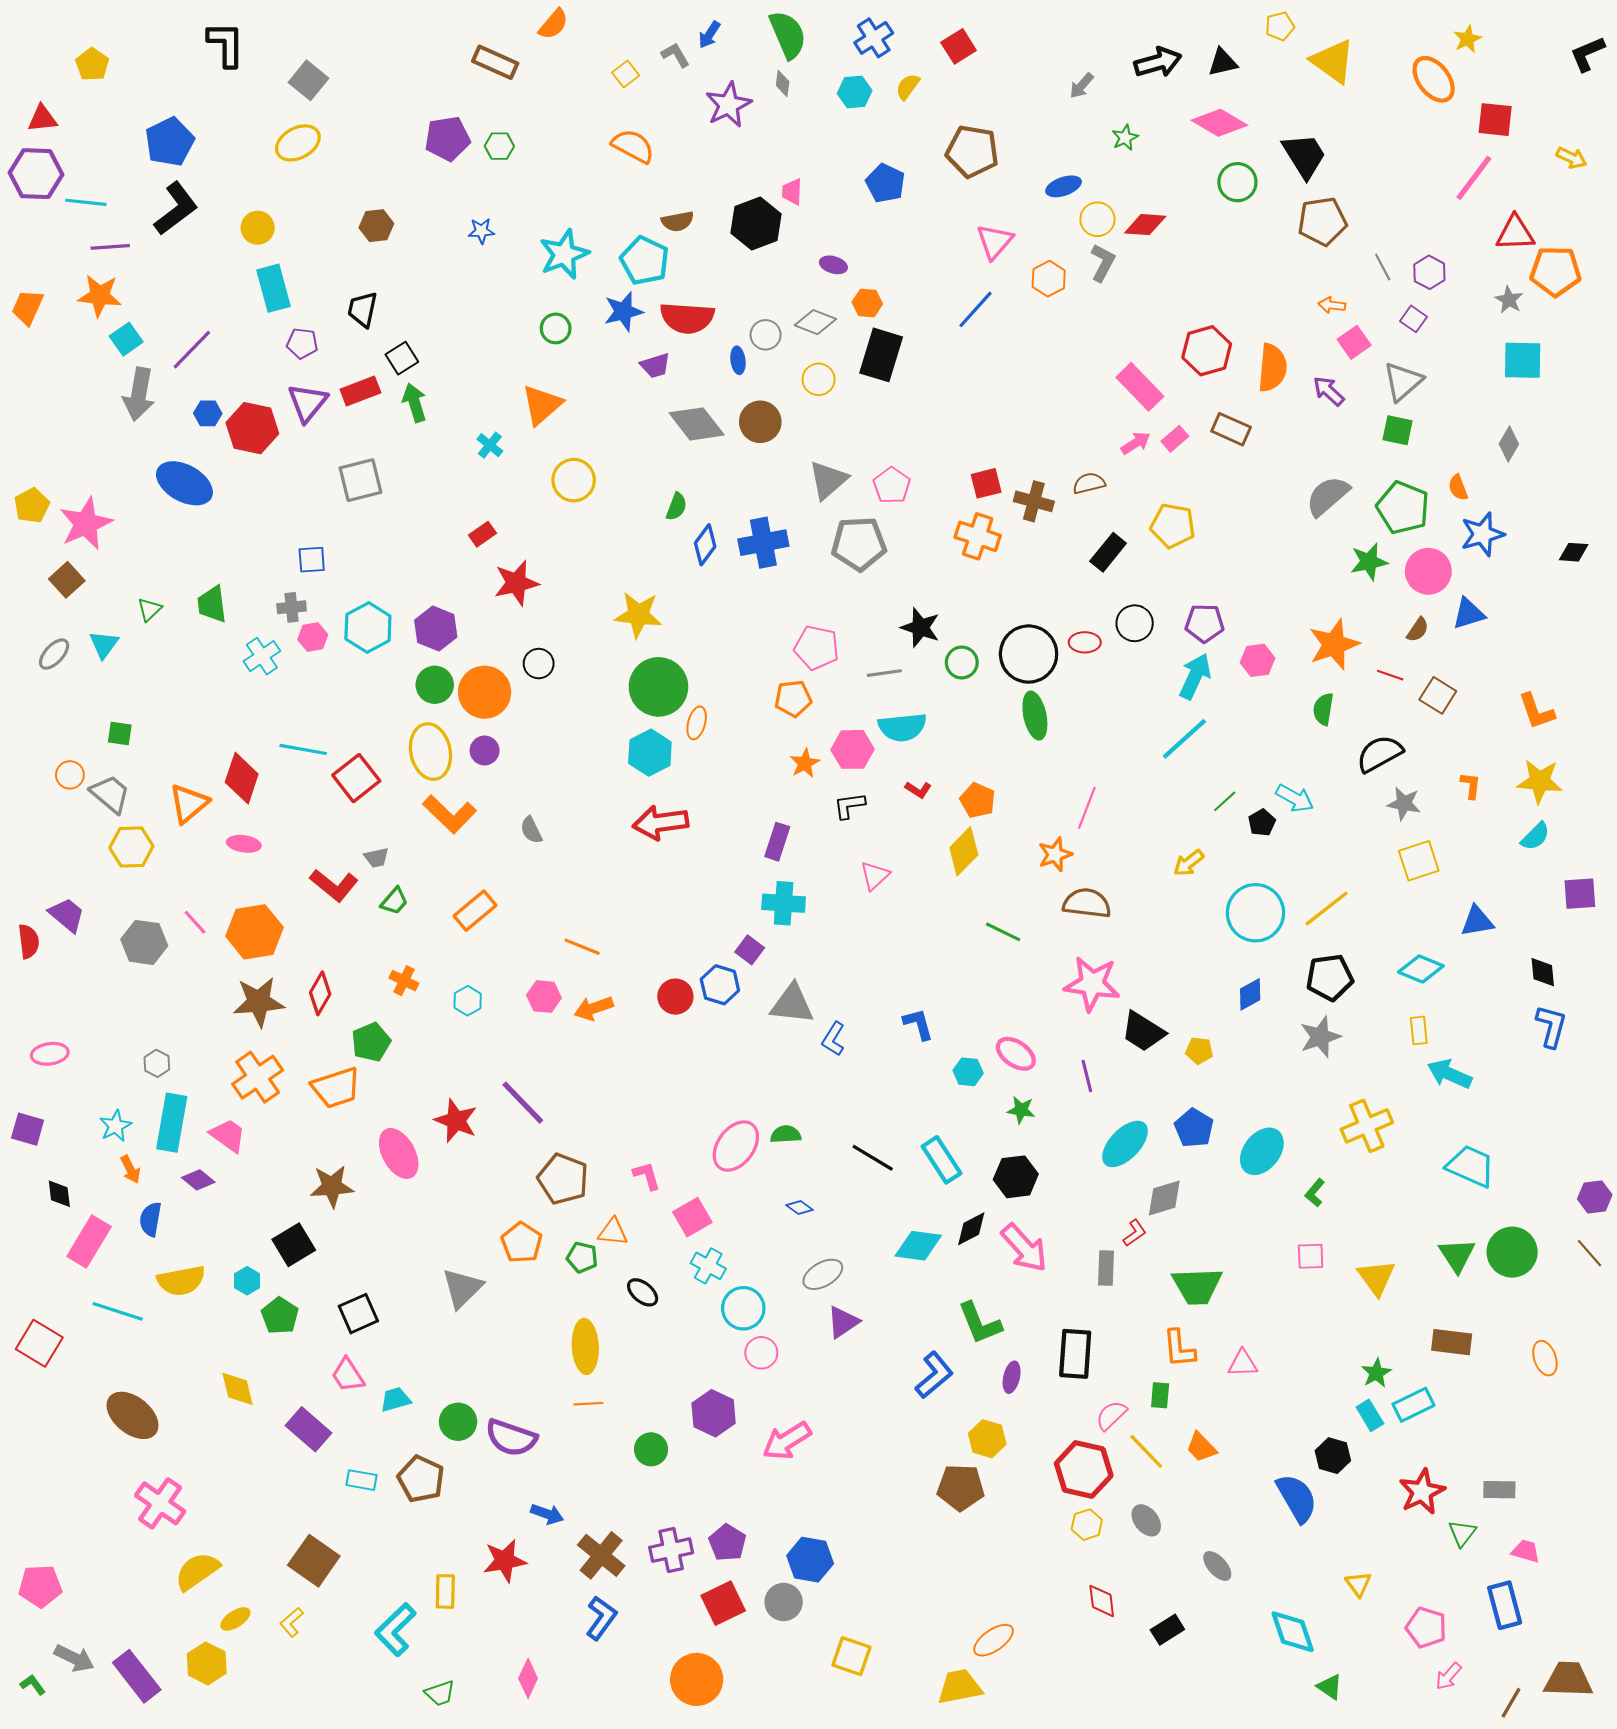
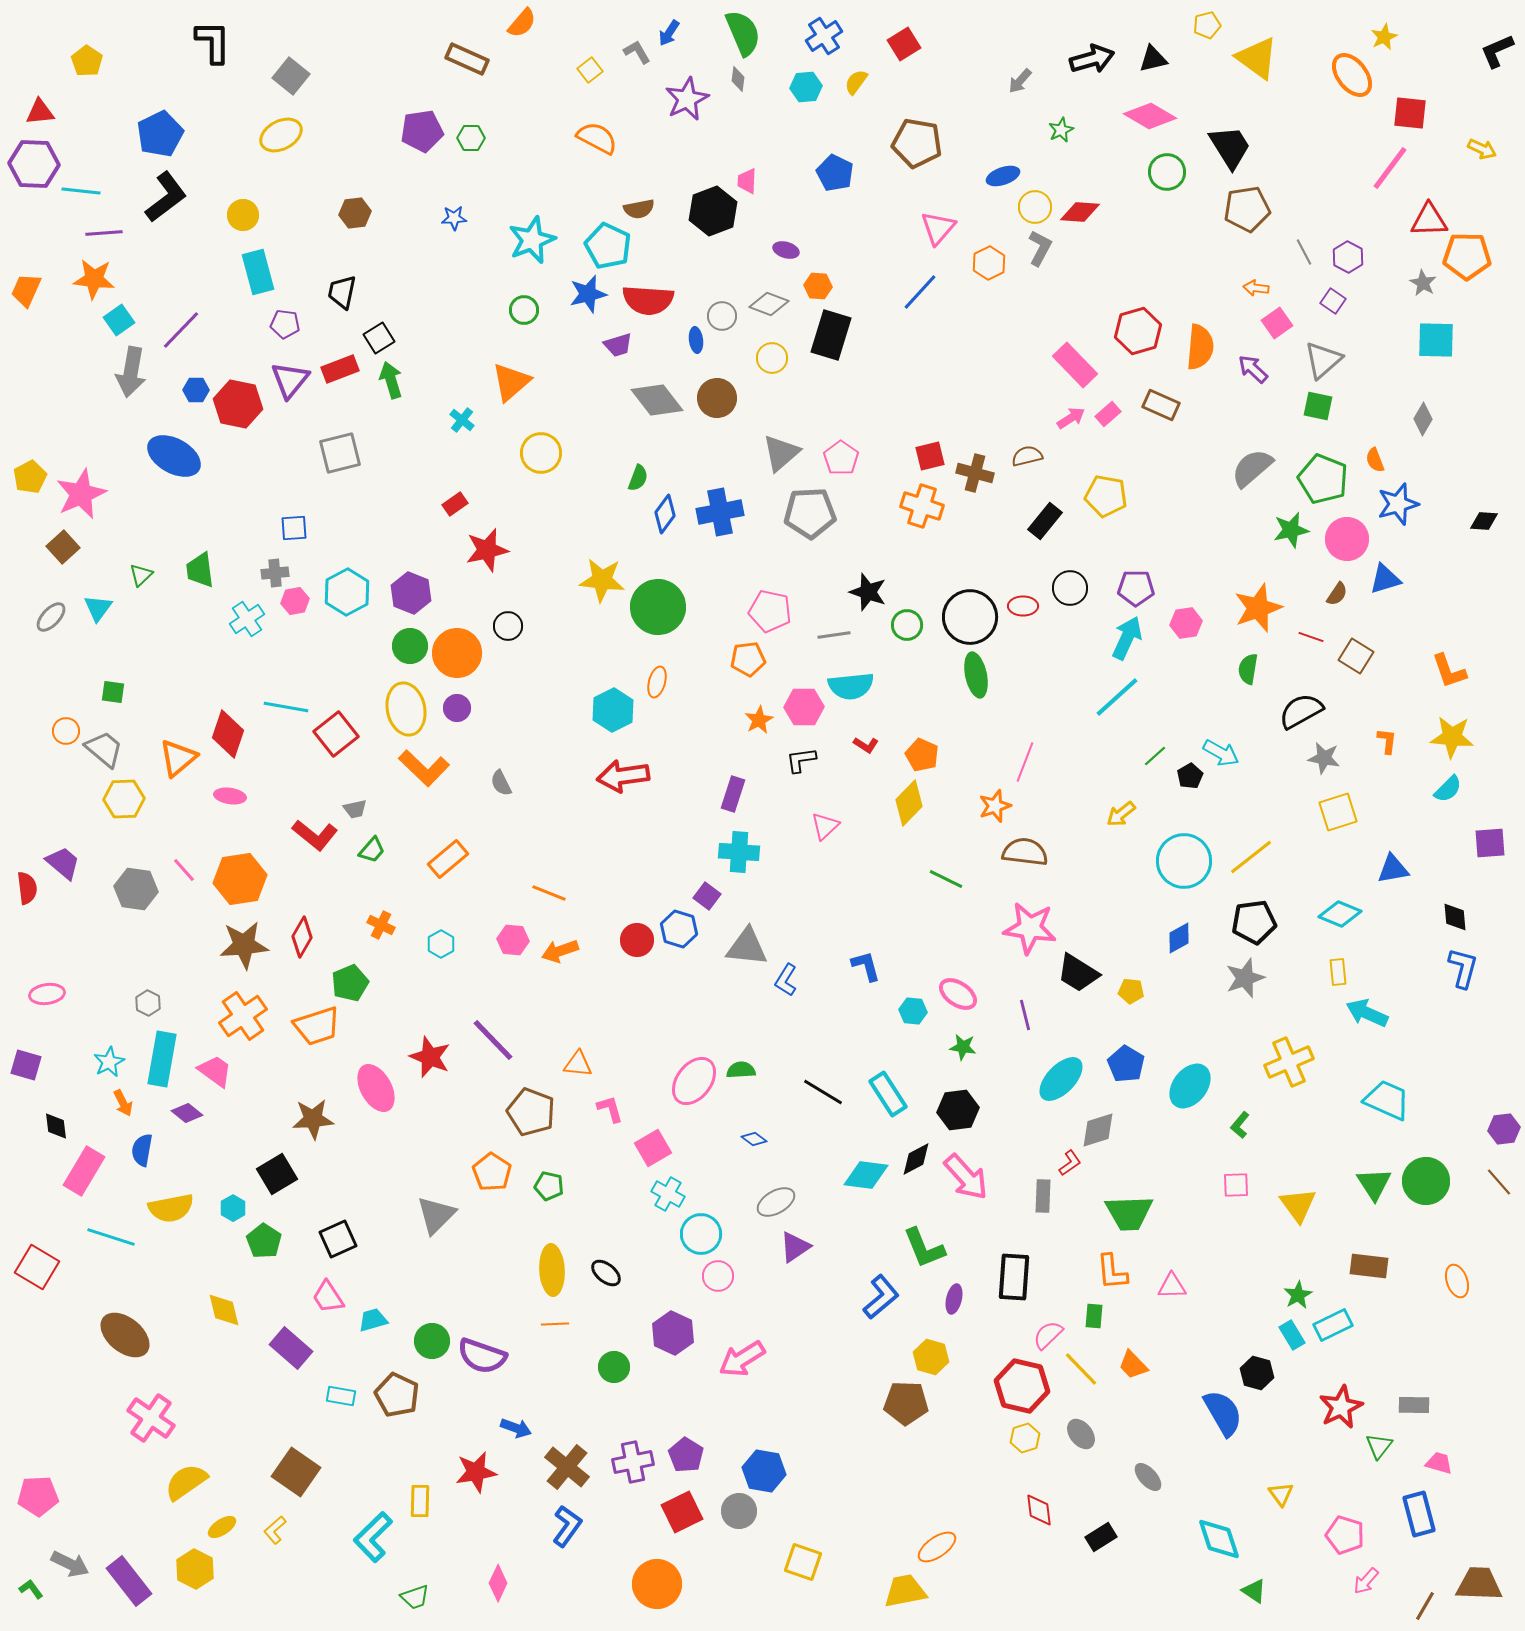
green circle: (658, 687) -> (658, 607), moved
orange triangle: (613, 1232) -> (578, 1064), moved
black ellipse: (643, 1292) -> (606, 1273), moved

